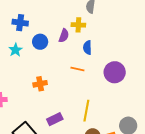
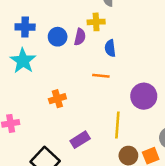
blue circle: (40, 42) -> (58, 37), moved
cyan star: (15, 50) -> (23, 61), size x1.5
purple circle: (115, 72) -> (144, 96), moved

